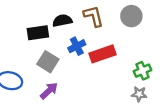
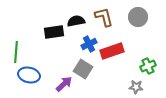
gray square: (48, 62) -> (83, 69), moved
gray star: (139, 94) -> (136, 87), moved

